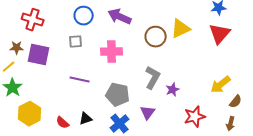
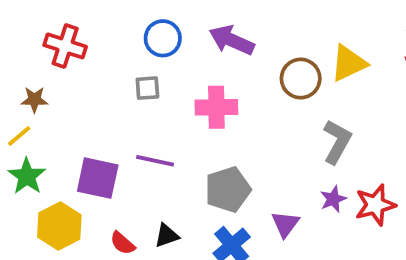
purple square: (39, 55) -> (98, 178), moved
gray L-shape: (153, 78) -> (337, 142), moved
purple star: (173, 90) -> (333, 199), moved
gray pentagon: (118, 95) -> (228, 190), turned -30
red star: (195, 117) -> (375, 205), moved

